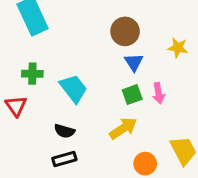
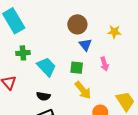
green cross: (32, 74) -> (23, 53), moved
green square: (132, 95) -> (77, 68), moved, turned 32
yellow arrow: (123, 128) -> (83, 90), turned 90

